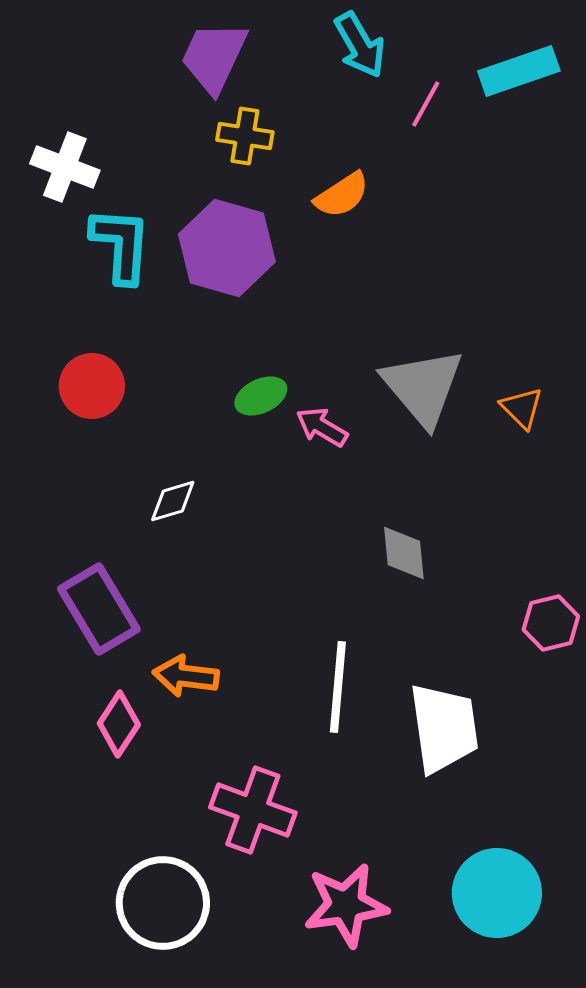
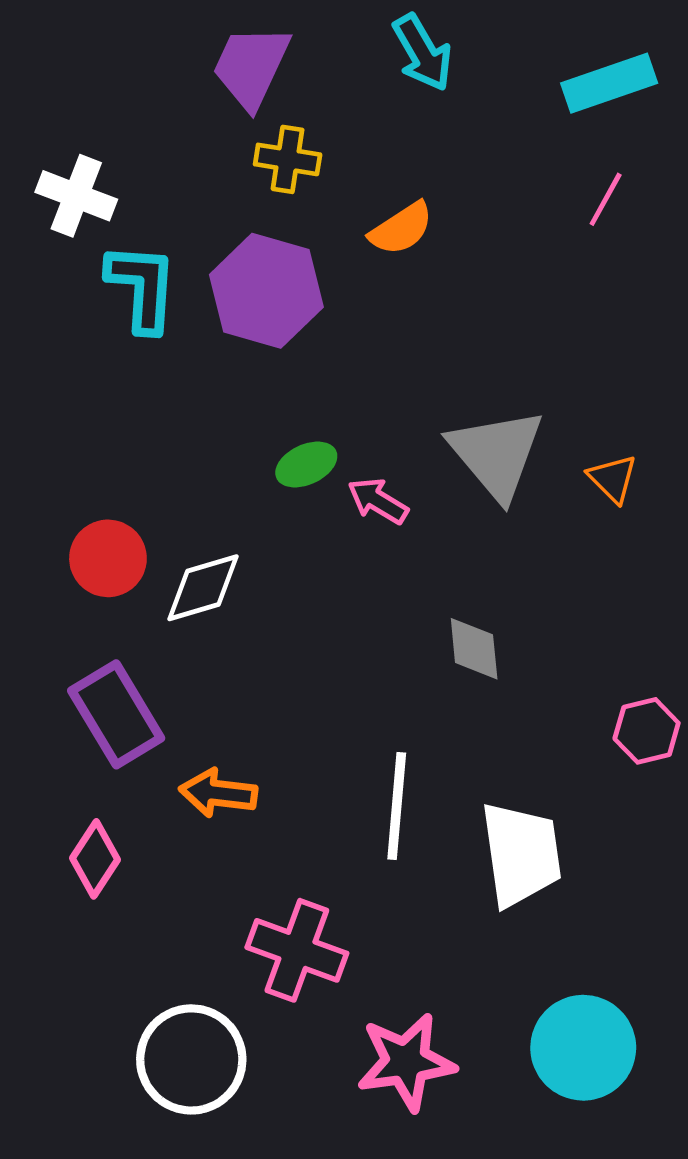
pink line: (426, 104) -> (606, 199), moved
red circle: (92, 386) -> (108, 558), moved
white diamond: (173, 501) -> (203, 588), size x1.4
pink diamond: (119, 724) -> (95, 859), moved

